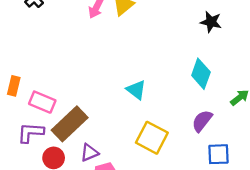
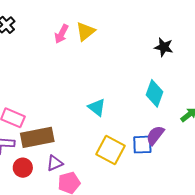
brown rectangle: (70, 124) -> (37, 137), turned 32
blue square: (218, 154) -> (142, 145), moved

